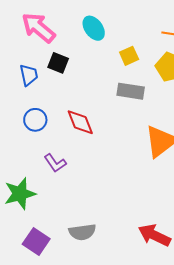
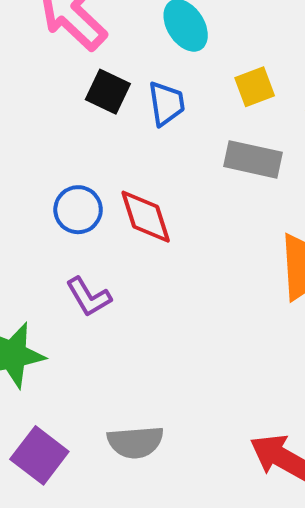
blue trapezoid: (29, 75) -> (166, 103), moved
blue circle: (35, 120) -> (78, 210), moved

